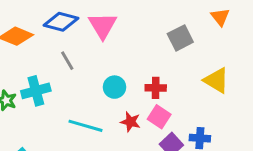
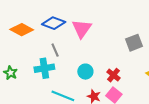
red cross: (156, 88) -> (114, 75), turned 32
cyan cross: (36, 91) -> (44, 68), moved

